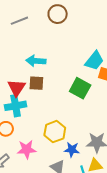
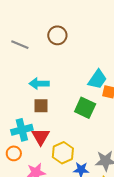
gray line: (19, 21) -> (20, 45), turned 48
red triangle: (17, 88) -> (41, 137), moved

